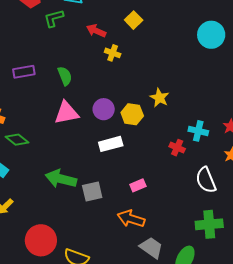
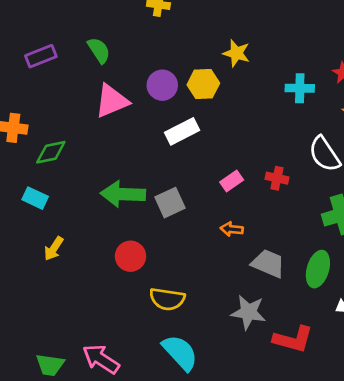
green diamond: (17, 140) -> (51, 152), turned -40
red cross: (177, 148) -> (277, 178), moved
orange arrow: (131, 219) -> (232, 229), size x0.6
red circle: (41, 240) -> (130, 256), moved, size x0.7

